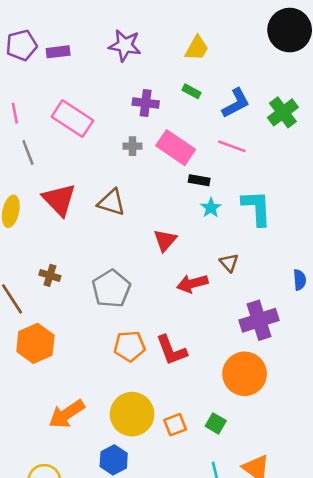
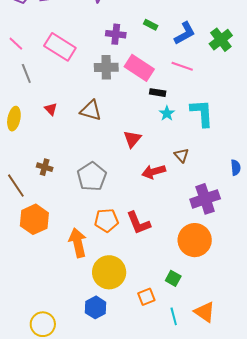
pink line: (15, 113) -> (16, 44), turned -35
gray cross: (132, 146) -> (106, 67), size x1.6
red triangle: (59, 200) -> (51, 109), size x0.5
orange arrow: (67, 414) -> (78, 243), moved, turned 112
orange square: (175, 425) -> (146, 297), moved

